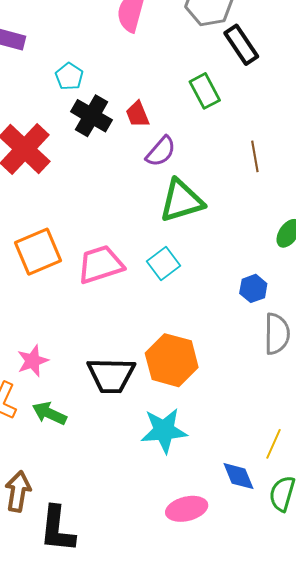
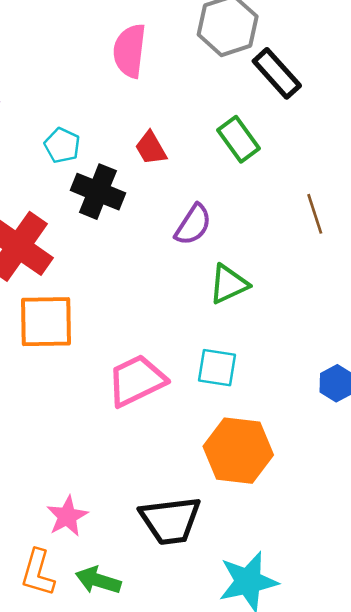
red trapezoid: (138, 114) -> (151, 148), moved
green triangle: (181, 201) -> (229, 284), size x0.7
orange square: (38, 252) -> (46, 322), moved, turned 30
cyan square: (163, 263) -> (217, 368), turned -36
orange hexagon: (172, 360) -> (238, 451), moved

